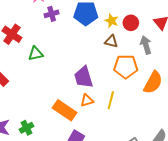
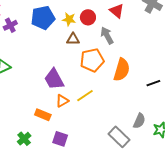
yellow line: (111, 100) -> (85, 96), turned 54
orange rectangle: (65, 110) -> (43, 115), size x0.7
green cross: (26, 128) -> (24, 139), moved

